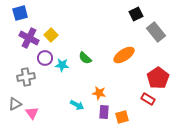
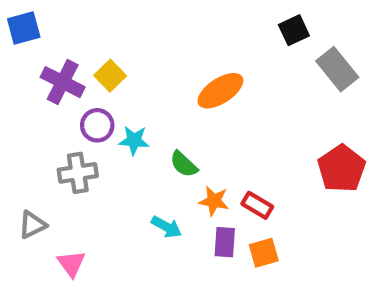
blue square: (20, 13) -> (24, 28), moved
orange ellipse: (124, 55) -> (220, 91), moved
green semicircle: (85, 58) -> (184, 164), moved
gray cross: (26, 77) -> (78, 173), moved
red rectangle: (148, 99) -> (257, 205), moved
pink triangle: (32, 113) -> (71, 264), moved

